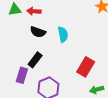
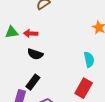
cyan semicircle: (63, 34) -> (89, 60), moved

